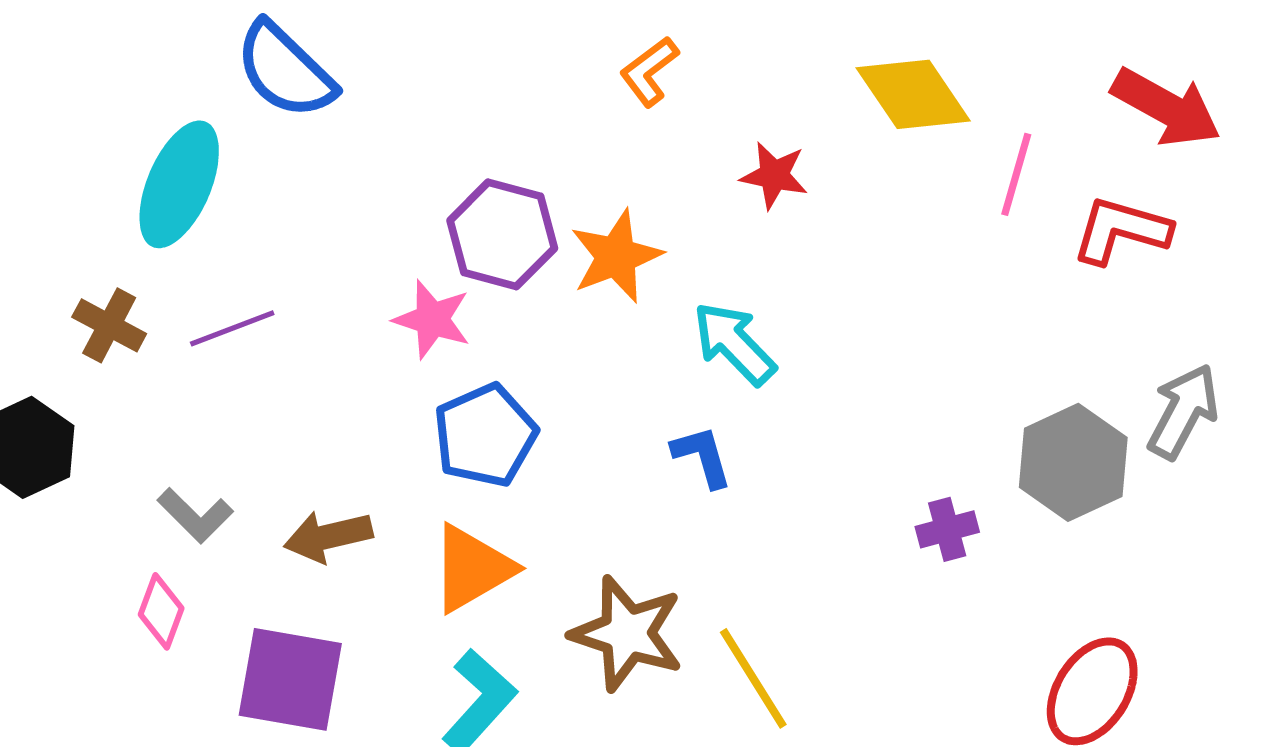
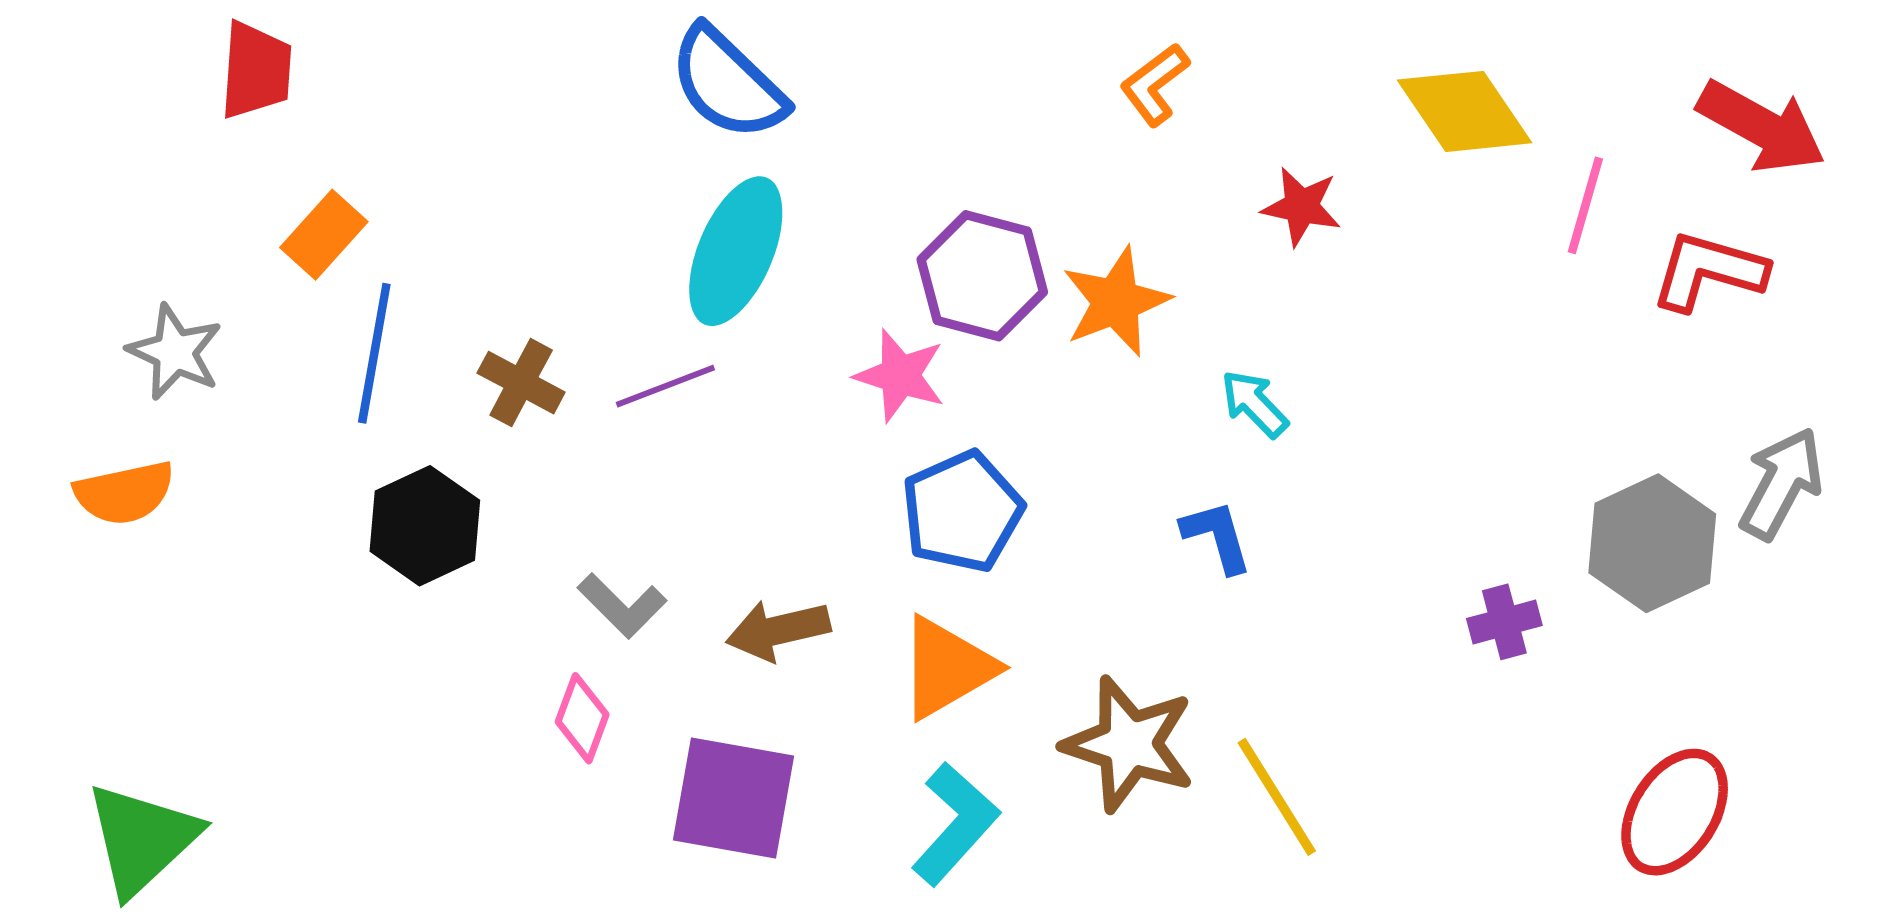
cyan ellipse: (179, 184) -> (736, 251), moved
cyan arrow: (734, 343) -> (1254, 404), size x0.7

